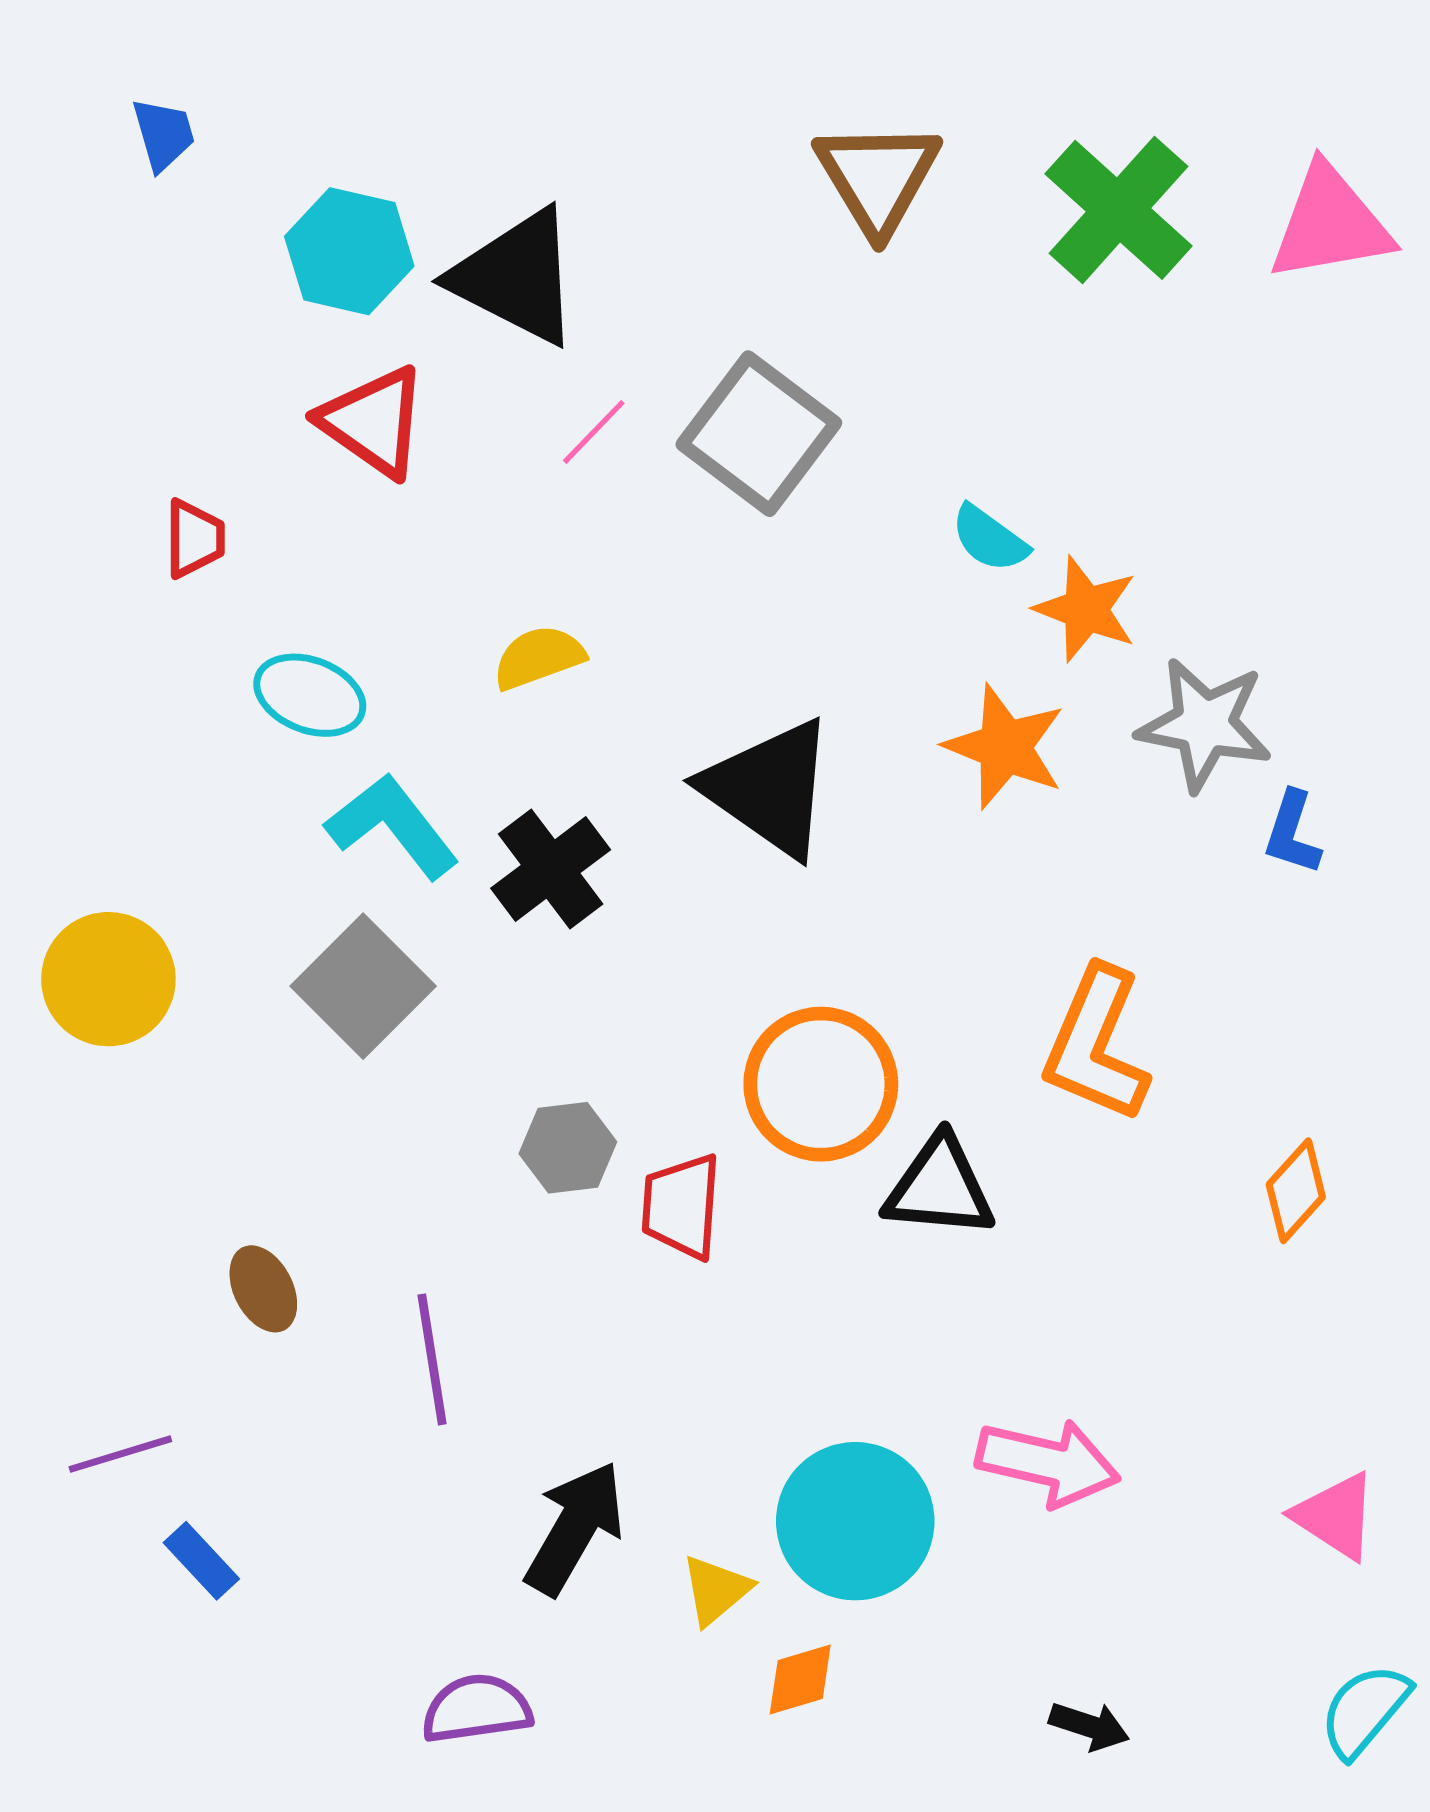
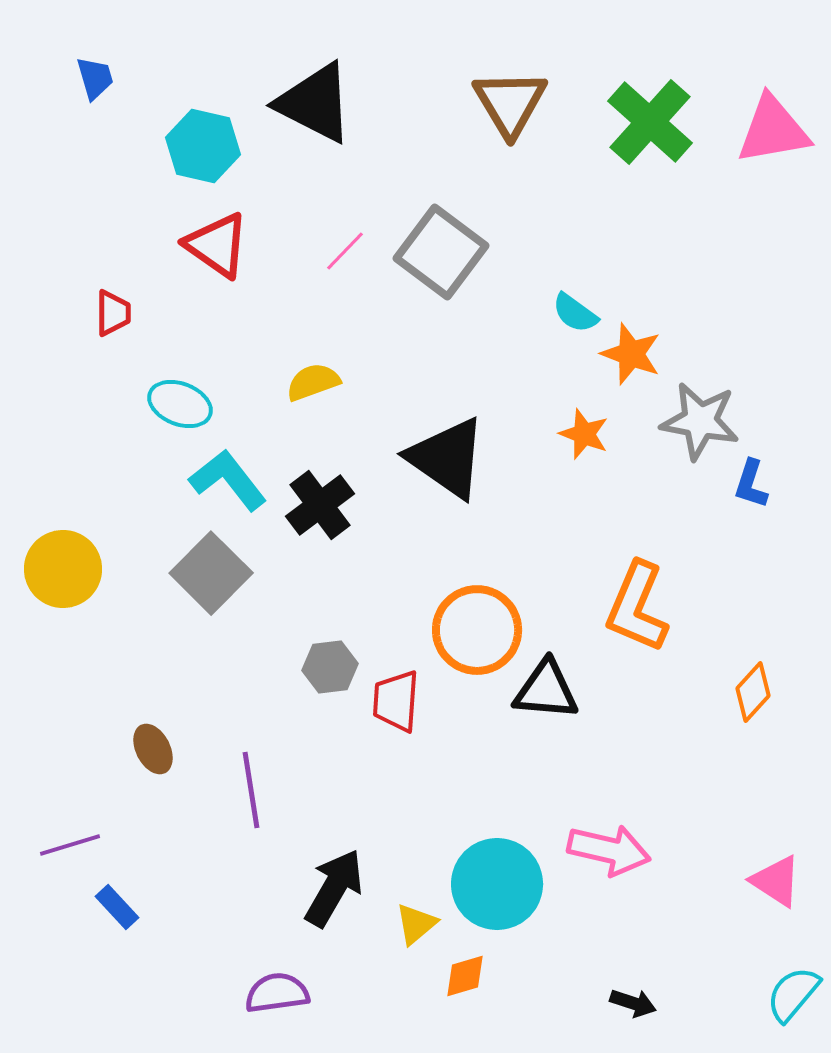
black triangle: (516, 277) -> (315, 103), moved
orange star: (1005, 747) -> (584, 434), size x0.7

